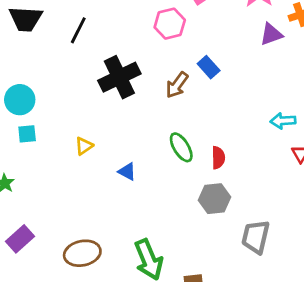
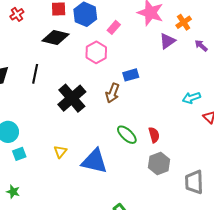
blue rectangle: (209, 67) -> (131, 75), turned -49
blue triangle: (127, 172) -> (94, 161), size x2.0

